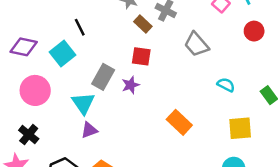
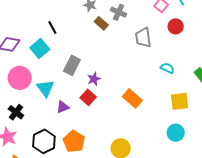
red circle: (254, 31) -> (176, 26), moved
gray trapezoid: (196, 44) -> (143, 38), turned 35
red square: (141, 56) -> (88, 97), moved, turned 35
purple star: (130, 85) -> (94, 79), moved
cyan triangle: (83, 103) -> (45, 88), moved

